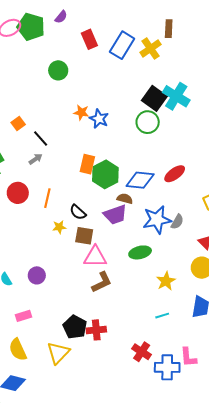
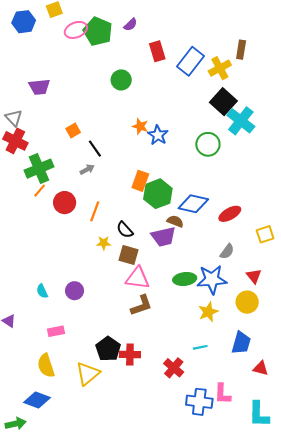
black square: (154, 98) -> (223, 102), moved
red ellipse: (175, 174) -> (230, 214), moved
blue star: (157, 220) -> (212, 279), moved
red cross: (142, 352) -> (174, 368), moved

